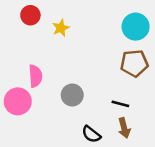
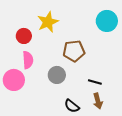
red circle: (30, 15) -> (24, 36), moved
yellow star: (61, 28) -> (48, 22), size x1.5
brown pentagon: (134, 63) -> (74, 51), moved

